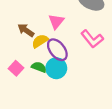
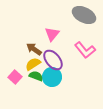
brown arrow: (26, 30) -> (34, 49), moved
yellow semicircle: (40, 41) -> (33, 64), moved

